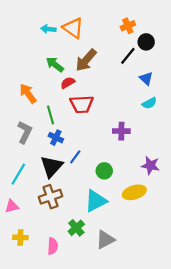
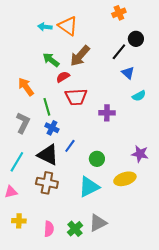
orange cross: (128, 26) -> (119, 13), moved
blue triangle: (146, 78) -> (128, 73), moved
purple cross: (121, 131) -> (107, 113), moved
black triangle: (52, 167) -> (48, 155), turned -45
brown cross: (51, 197) -> (47, 183), turned 30
green cross: (76, 228) -> (75, 229), moved

